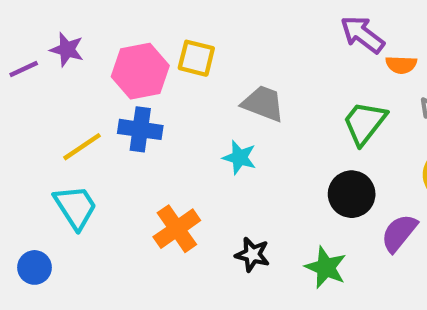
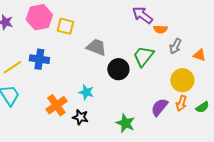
pink hexagon: (140, 71) -> (39, 17), moved
cyan star: (239, 157) -> (86, 92), moved
black circle: (352, 194) -> (118, 69), moved
black star: (252, 255) -> (80, 117), moved

